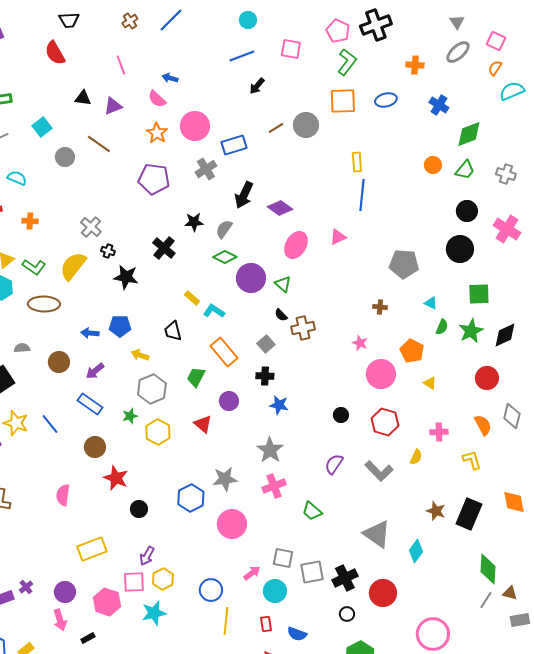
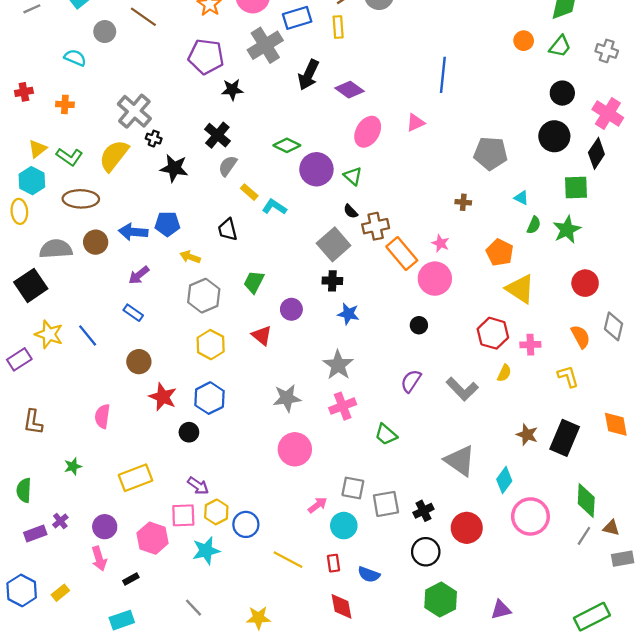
yellow rectangle: (357, 162) -> (338, 27), moved
gray cross: (206, 169) -> (265, 45), size x1.4
cyan semicircle: (17, 178) -> (75, 58), moved
black star: (194, 222) -> (232, 90), moved
gray cross: (91, 227) -> (134, 111), size x1.4
gray semicircle: (224, 229) -> (228, 166), moved
blue arrow: (90, 333) -> (133, 232), size x1.4
black diamond: (505, 335) -> (596, 153), moved, turned -32
gray square: (266, 344) -> (334, 244), size x1.6
gray semicircle: (22, 348) -> (56, 249), size x1.8
orange rectangle: (224, 352) -> (402, 254), moved
brown circle: (59, 362) -> (96, 242), moved
pink circle: (381, 374) -> (435, 279), moved
yellow triangle: (430, 383) -> (520, 289), size x2.0
blue rectangle: (90, 404) -> (133, 313), size x0.7
green star: (130, 416) -> (73, 466), moved
red hexagon: (385, 422) -> (493, 333), moved
blue hexagon: (191, 498) -> (209, 398), moved
purple arrow: (147, 556) -> (198, 486), turned -84
black cross: (345, 578) -> (423, 511), size x0.7
blue circle: (211, 590) -> (246, 524), moved
black circle: (347, 614) -> (426, 552), size x1.6
yellow line: (226, 621) -> (288, 560), turned -68
pink circle: (433, 634) -> (530, 516), moved

